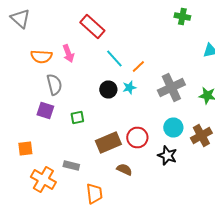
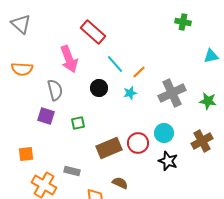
pink arrow: (68, 54) -> (69, 59), size x1.5
orange semicircle: (41, 56) -> (22, 69), moved
black circle: (108, 90) -> (99, 88), moved
cyan circle: (173, 128) -> (164, 133), moved
brown semicircle: (124, 170) -> (120, 183), moved

